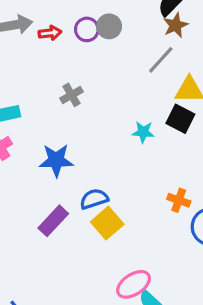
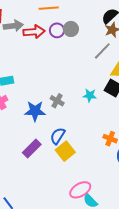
red arrow: (50, 33) -> (34, 32), size x1.5
gray cross: (72, 95) -> (57, 101), moved, turned -32
blue semicircle: (94, 199) -> (58, 136), turned -42

